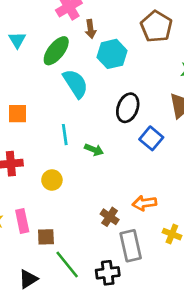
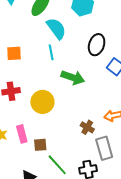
cyan line: (65, 135) -> (51, 52), moved
green arrow: (94, 150) -> (73, 77), size x1.6
yellow circle: (52, 180) -> (42, 102), size x1.5

